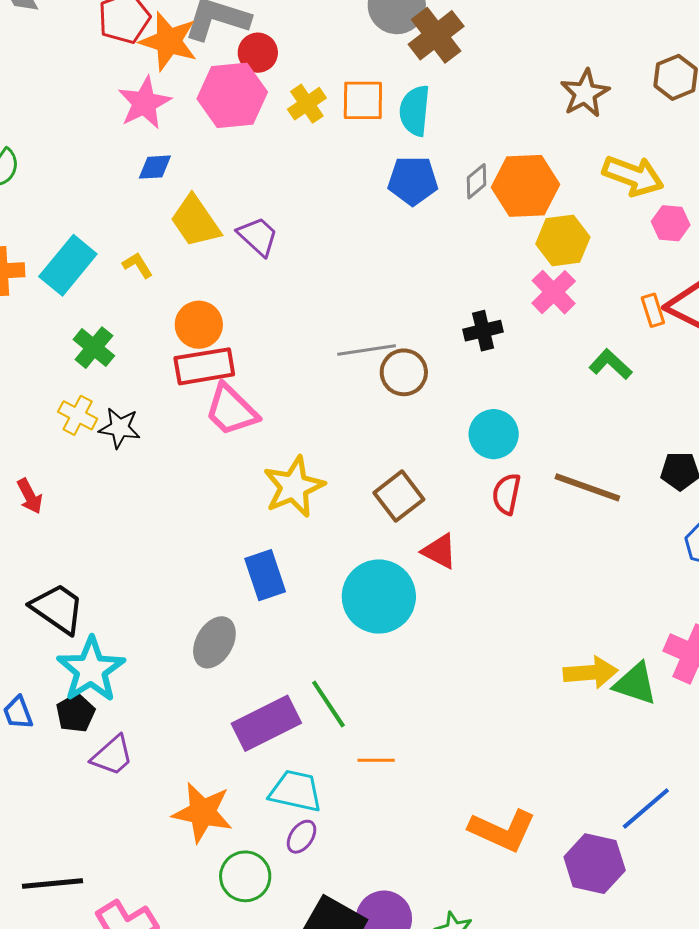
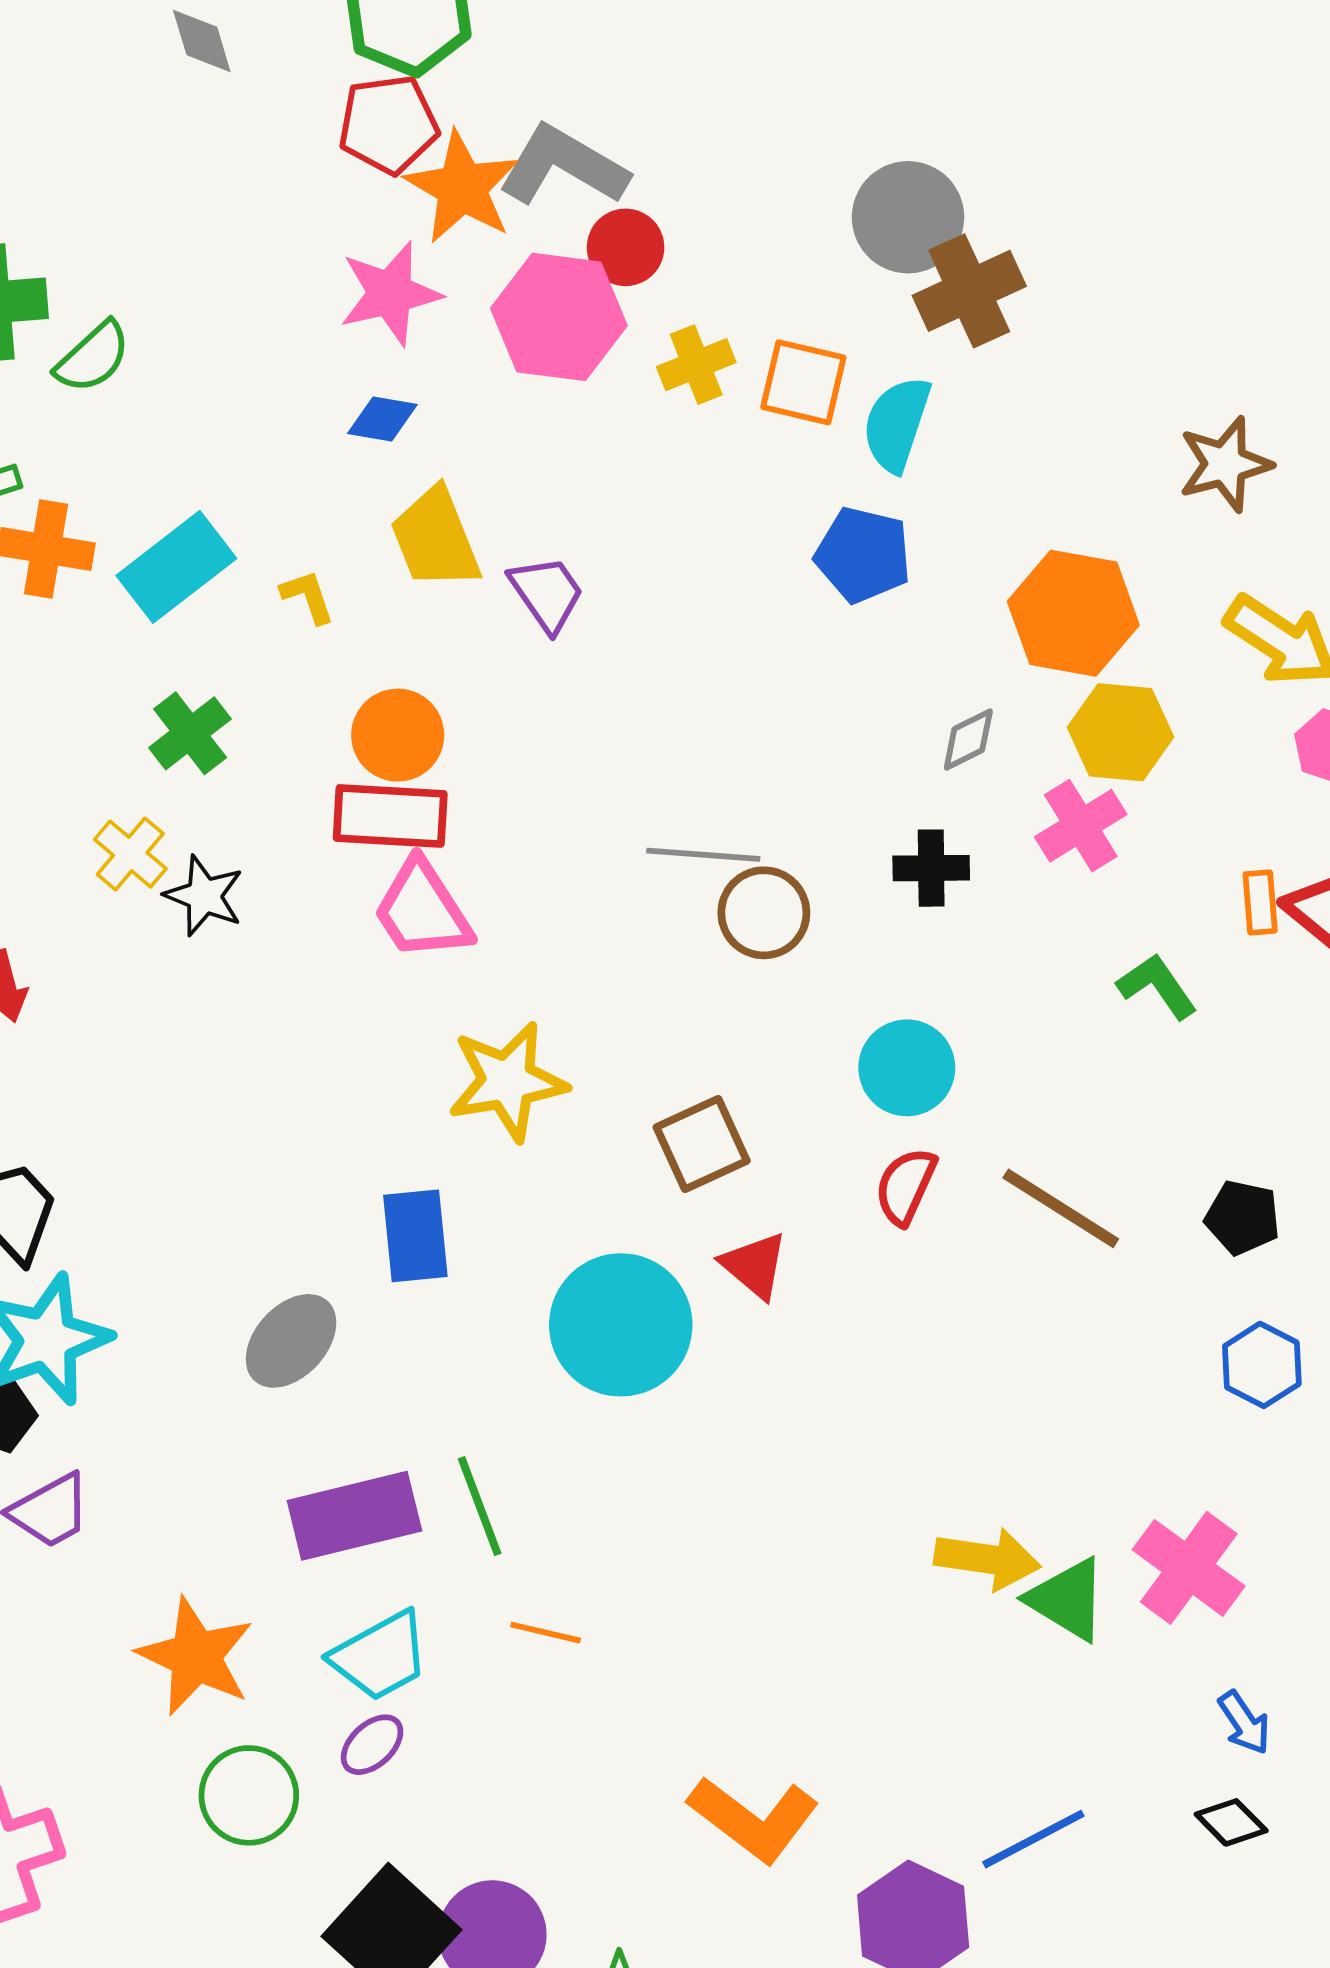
gray diamond: (476, 181) -> (968, 739), moved
cyan trapezoid: (296, 791) -> (380, 1656), turned 126

